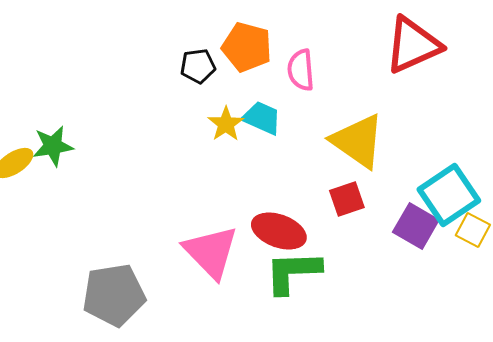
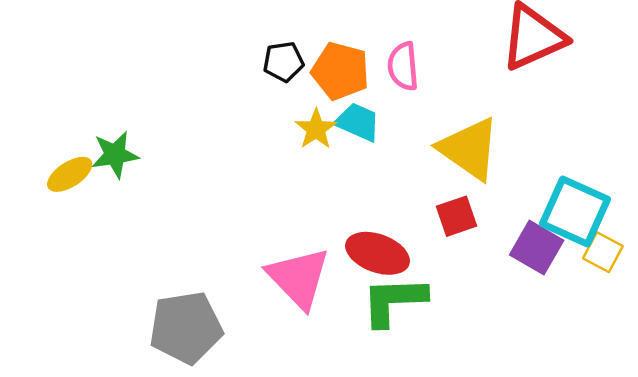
orange pentagon: (247, 47) -> (340, 71), moved
cyan square: (449, 195) -> (575, 212), turned -32

